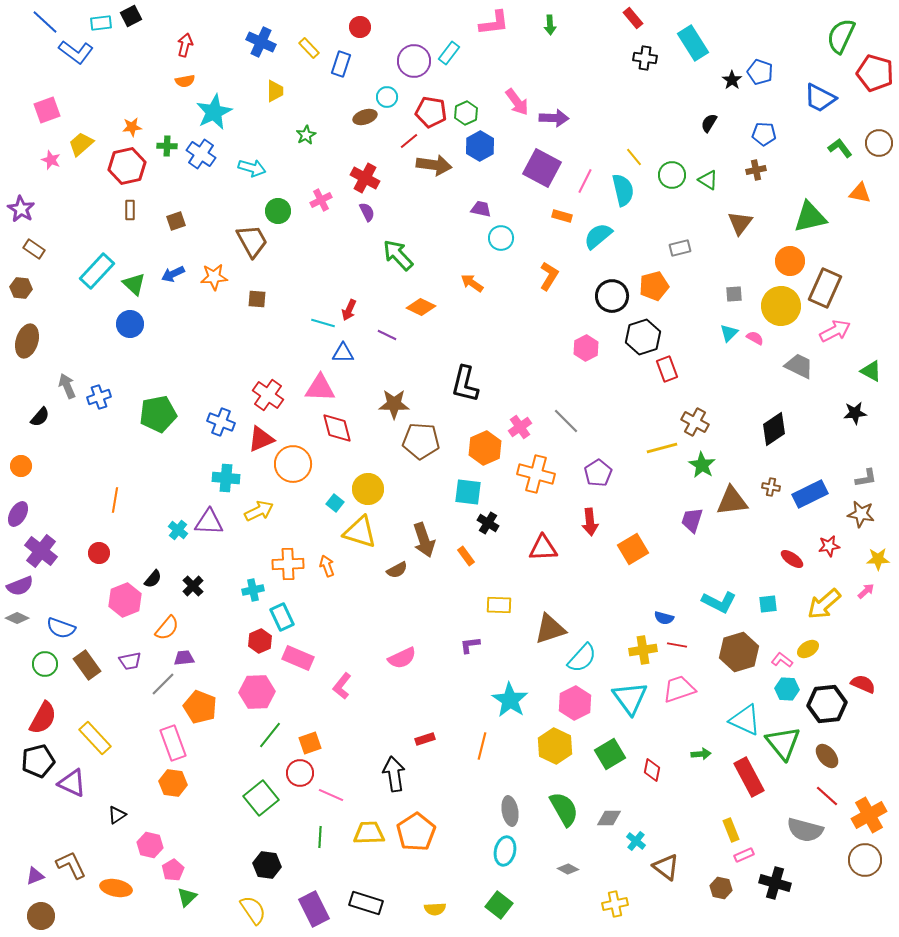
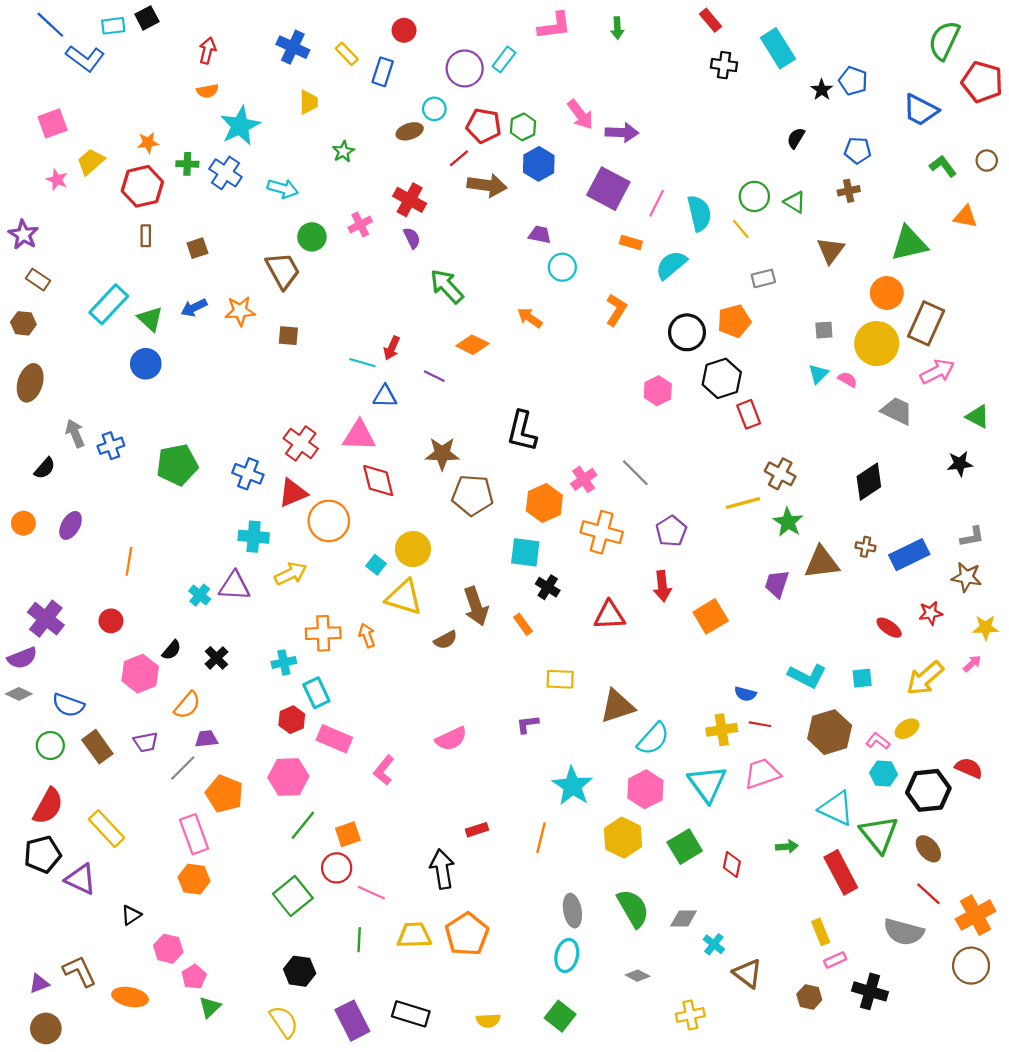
brown circle: (879, 143) -> (987, 161), size x0.7
yellow line: (634, 157) -> (741, 229), moved
purple ellipse: (18, 514) -> (71, 525), moved

